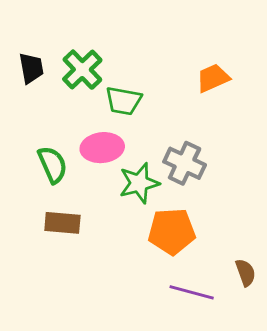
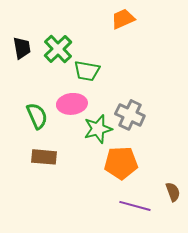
orange trapezoid: (213, 78) -> (123, 19), moved

